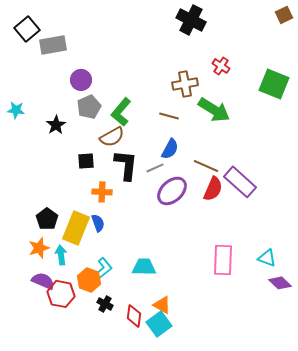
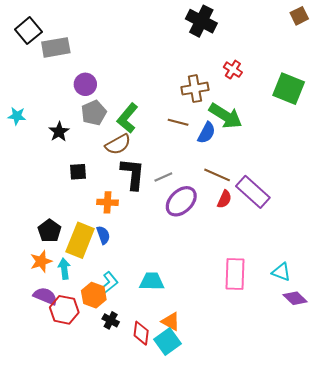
blue semicircle: (170, 149) -> (207, 133), moved
black square: (86, 161) -> (78, 172), moved
red semicircle: (213, 189) -> (224, 199), size x0.7

